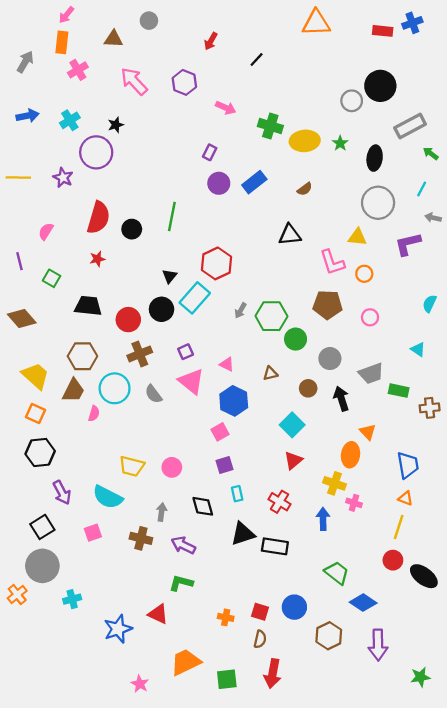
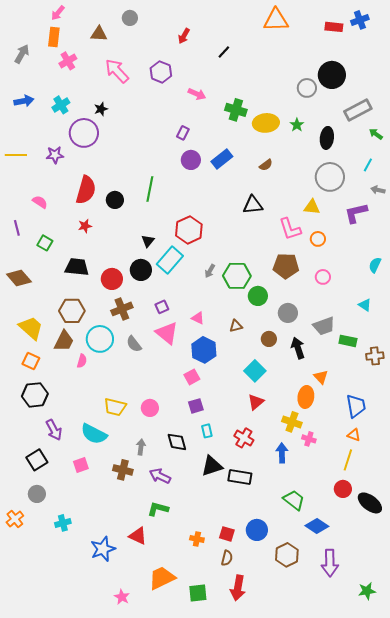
purple star: (63, 178) -> (55, 155), turned -30
pink semicircle: (46, 231) -> (40, 202), turned 91
gray circle: (42, 566) -> (37, 494), size x0.6

